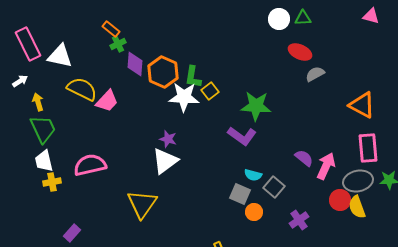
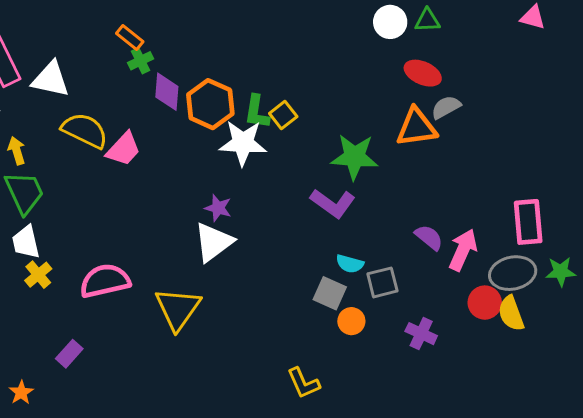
yellow square: (210, 91) -> (283, 115), moved
orange triangle: (362, 105) -> (417, 127), moved, turned -36
pink semicircle: (90, 165) -> (105, 281), moved
yellow cross: (52, 182) -> (38, 275), turned -30
gray square: (274, 187) -> (382, 282), turned 35
purple cross: (299, 220) -> (421, 334), turned -30

